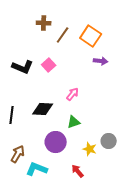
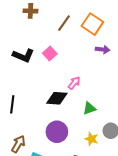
brown cross: (44, 23) -> (30, 11), moved
black diamond: (43, 109) -> (57, 98), moved
green triangle: (74, 122) -> (89, 108), moved

